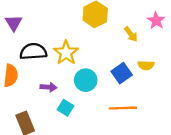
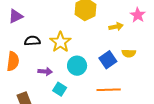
purple triangle: (14, 23) -> (16, 16), turned 35
yellow arrow: (131, 34) -> (116, 27), turned -64
black semicircle: (33, 51) -> (32, 41), size x0.7

